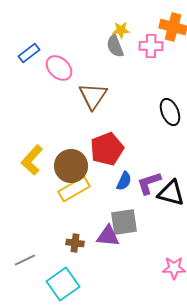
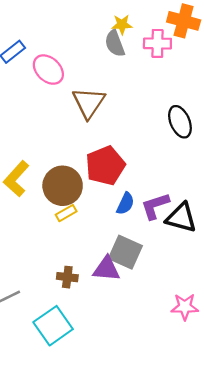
yellow rectangle: (74, 189) -> (66, 213), size x0.6
gray square: (124, 222) -> (125, 252), turned 32

